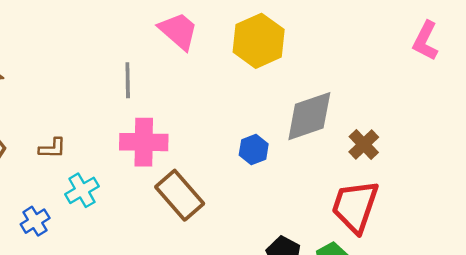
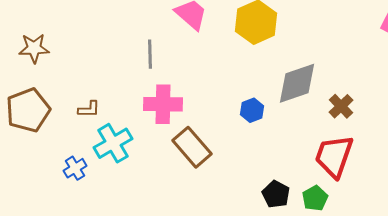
cyan cross: (82, 190) -> (113, 143), size x1.4

